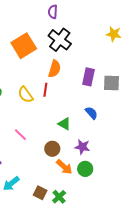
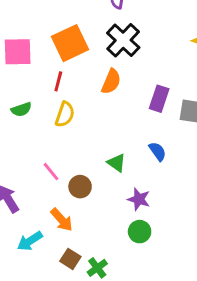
red line: (45, 90) -> (58, 81), moved
yellow semicircle: (25, 95) -> (65, 114), turned -132
brown circle: (52, 149) -> (80, 187), moved
orange arrow: (64, 167) -> (62, 220), moved

